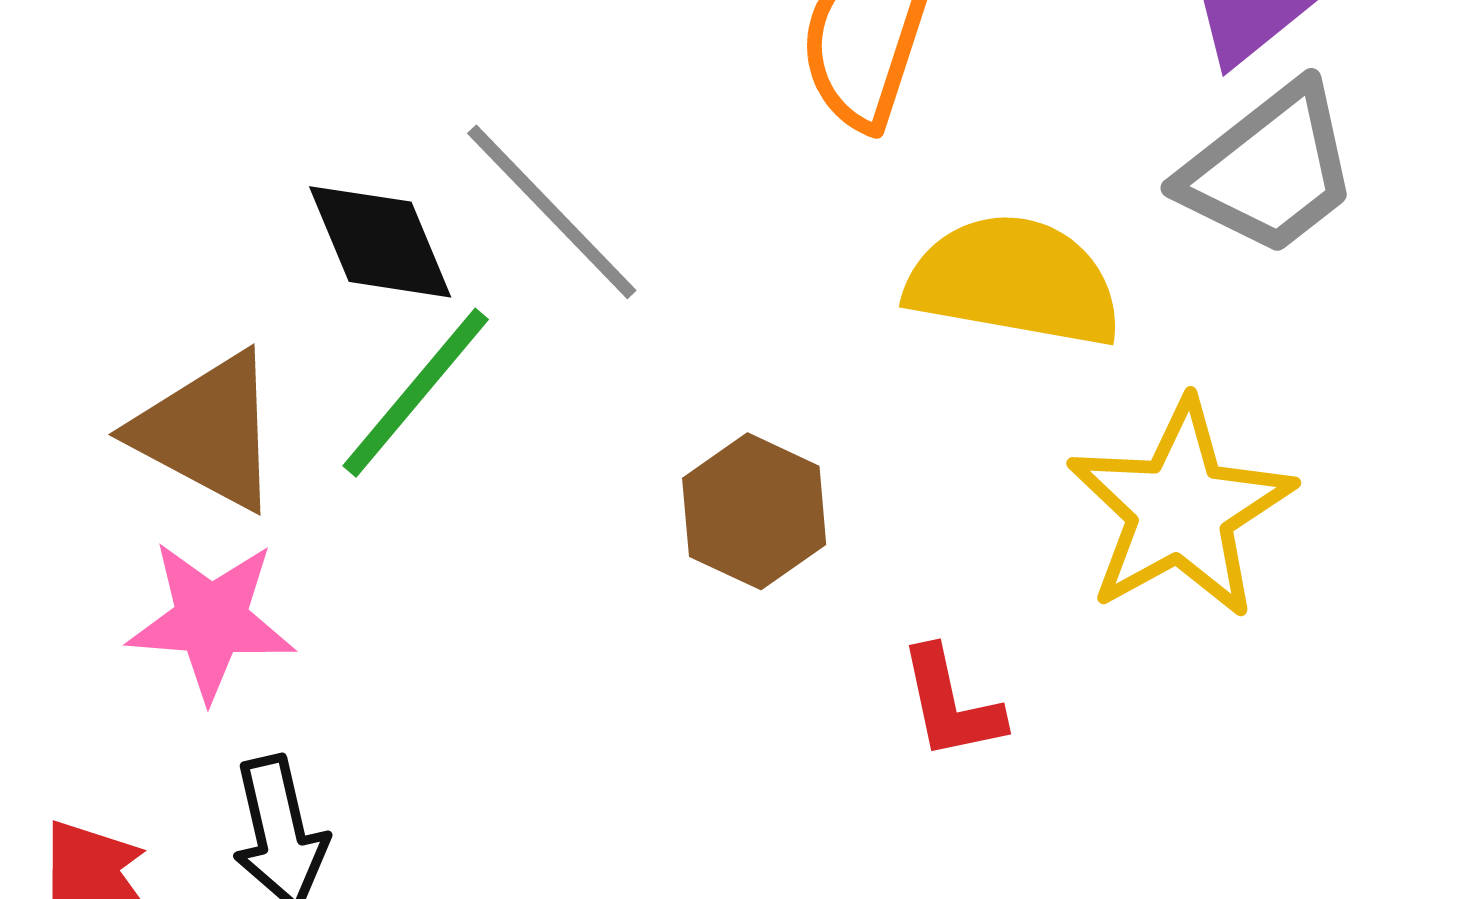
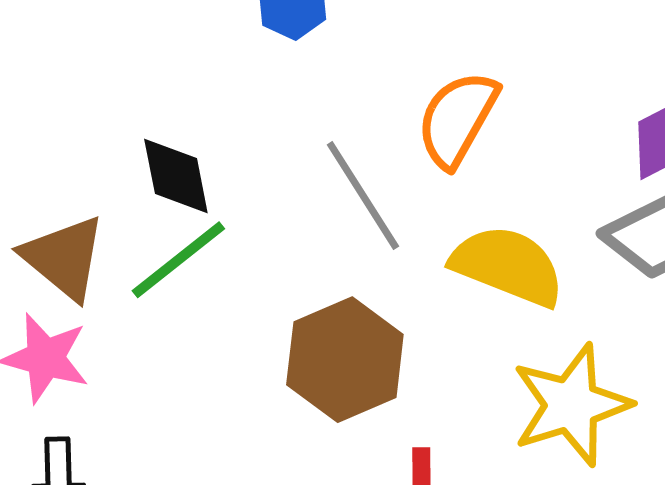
gray line: (552, 212) -> (363, 196), moved
brown hexagon: (754, 511) -> (345, 360), size x1.5

